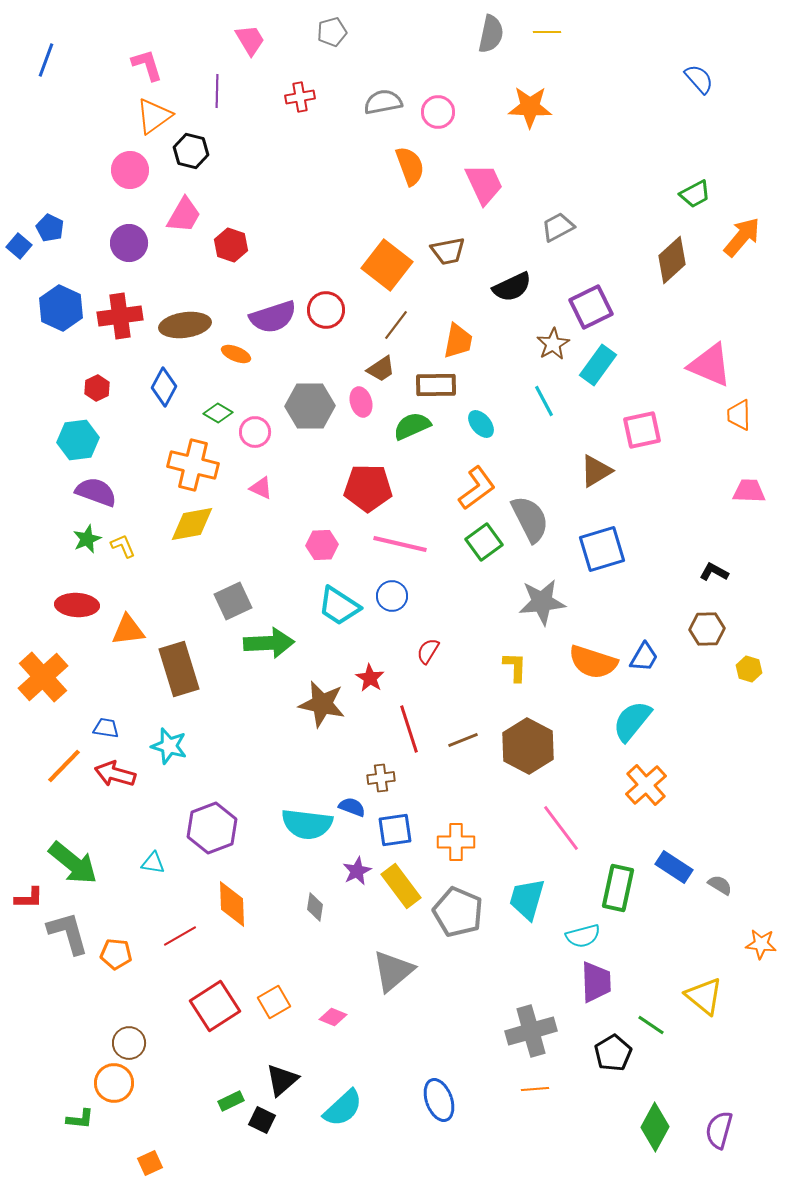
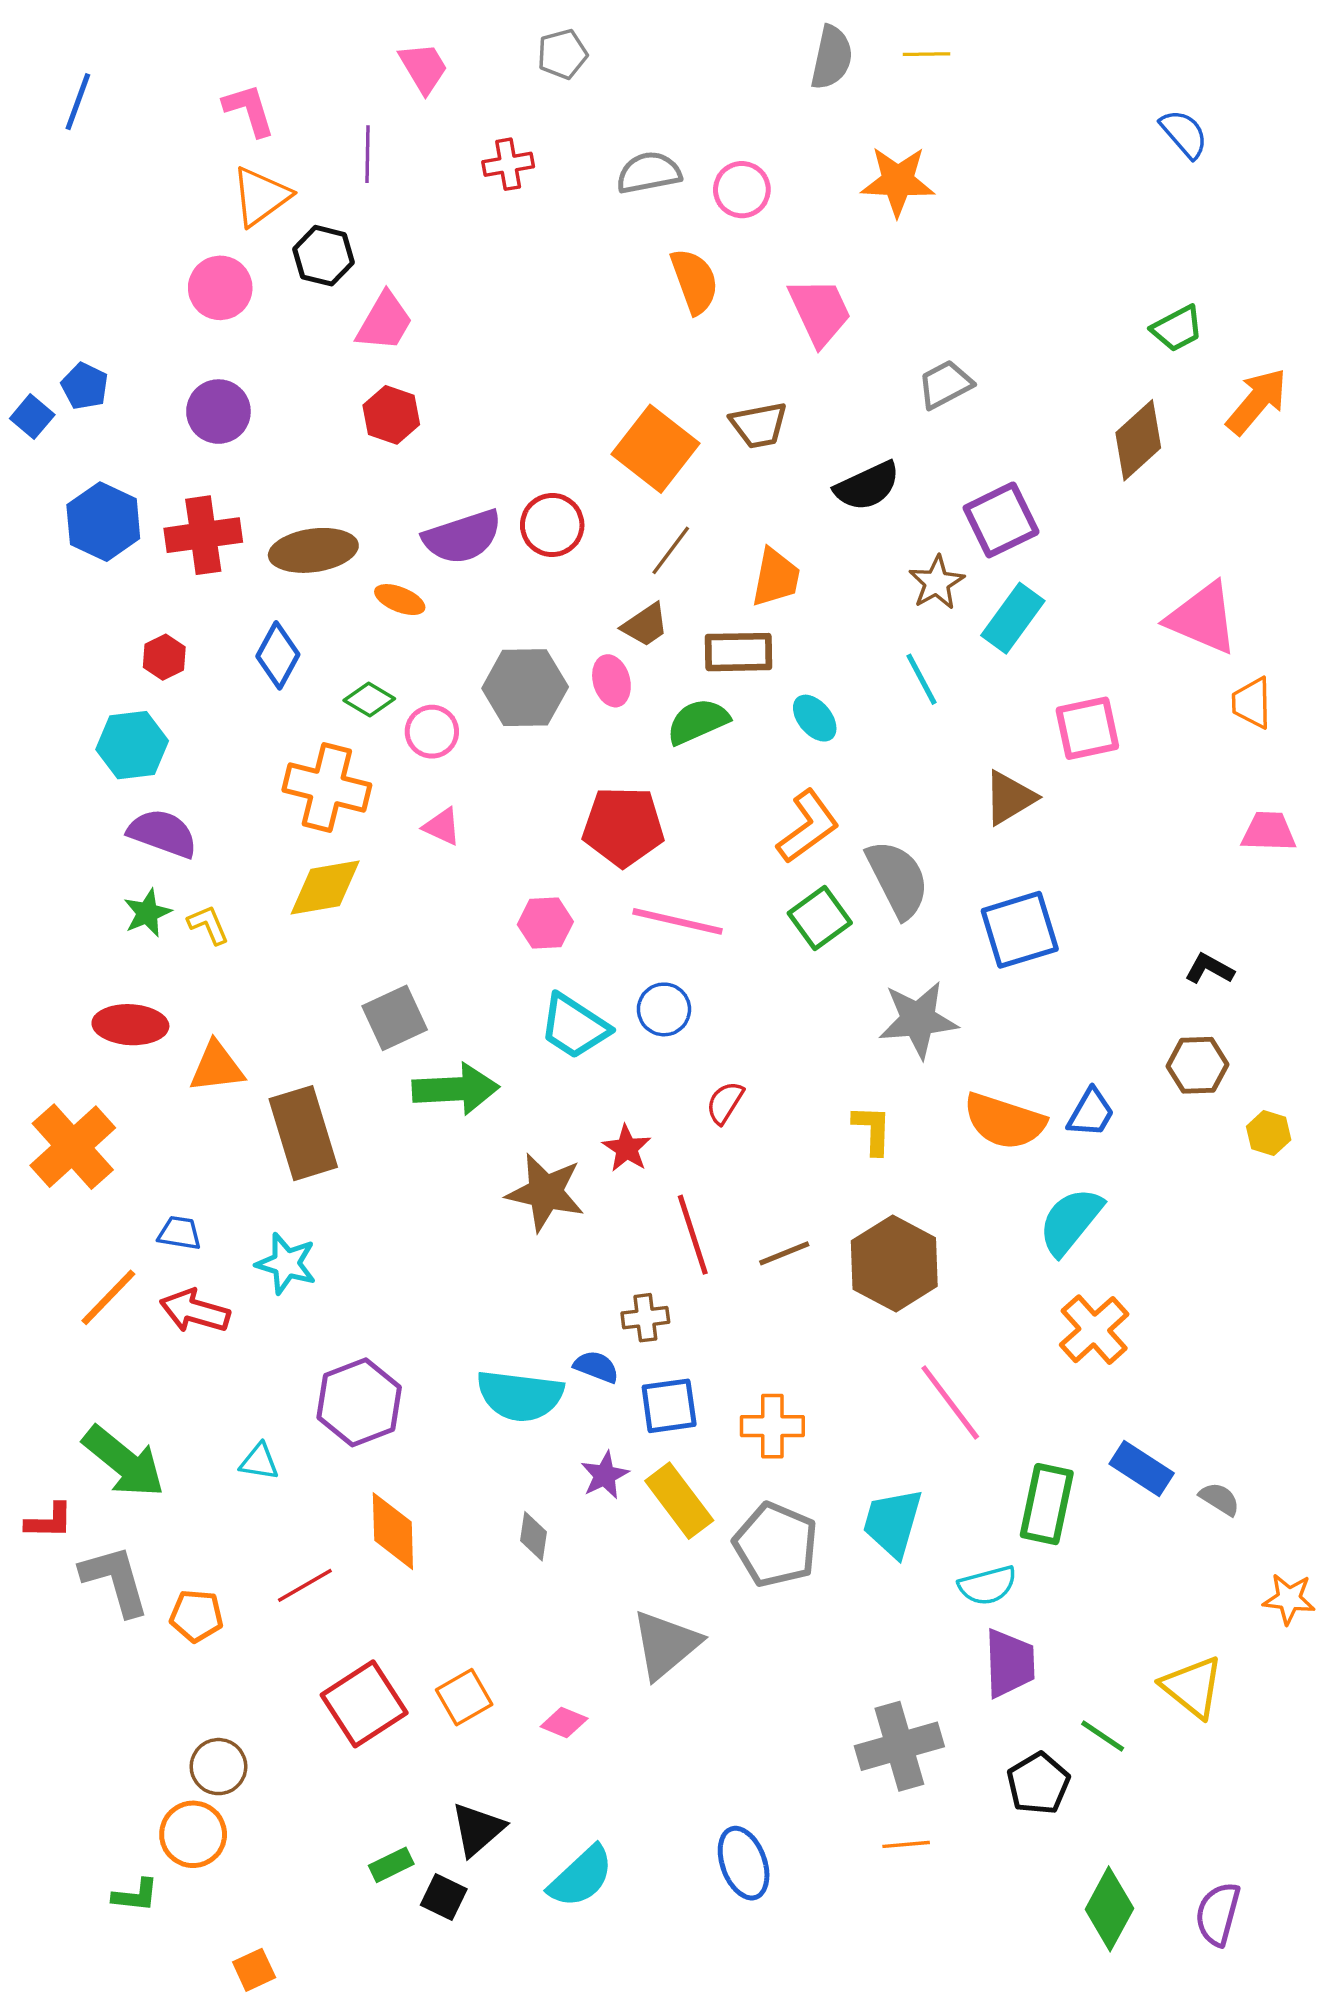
pink trapezoid: (184, 215) -> (384, 322), moved

